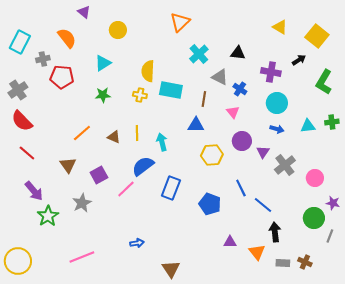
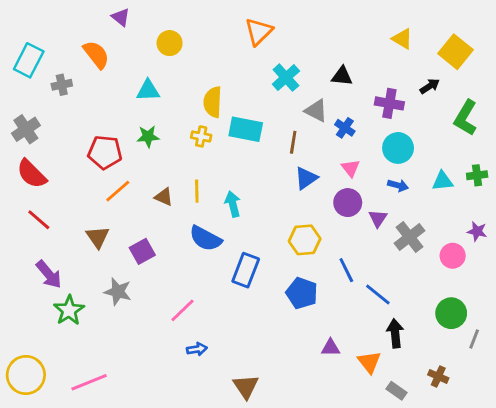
cyan triangle: (103, 63) -> (148, 90), turned 30
red pentagon: (62, 77) -> (105, 152), moved
pink triangle: (233, 112) -> (351, 168), moved
blue triangle: (196, 125) -> (306, 178), moved, turned -36
yellow hexagon: (212, 155) -> (305, 240), moved
blue semicircle: (143, 166) -> (205, 238), turned -115
pink line: (126, 189) -> (182, 310), moved
gray star: (82, 203) -> (118, 292), turned -30
purple star: (333, 203) -> (477, 231), moved
pink line: (82, 257) -> (89, 382), moved
gray rectangle: (283, 263) -> (397, 391), moved, turned 32

